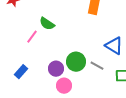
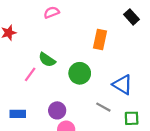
green circle: (76, 62) -> (80, 73), moved
blue rectangle: (21, 72) -> (18, 114), turned 48

